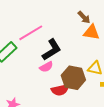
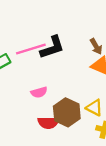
black L-shape: (52, 50) -> (52, 47), moved

